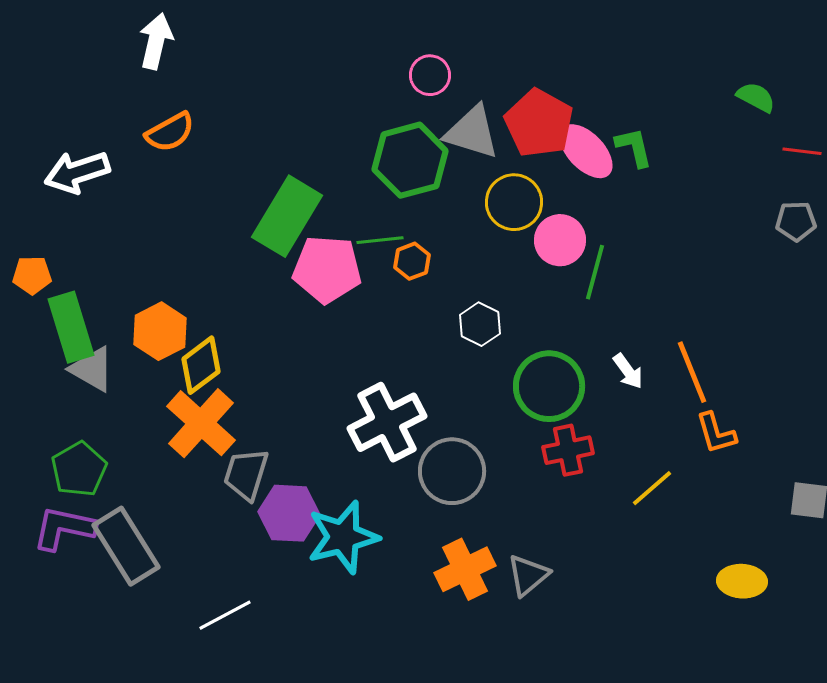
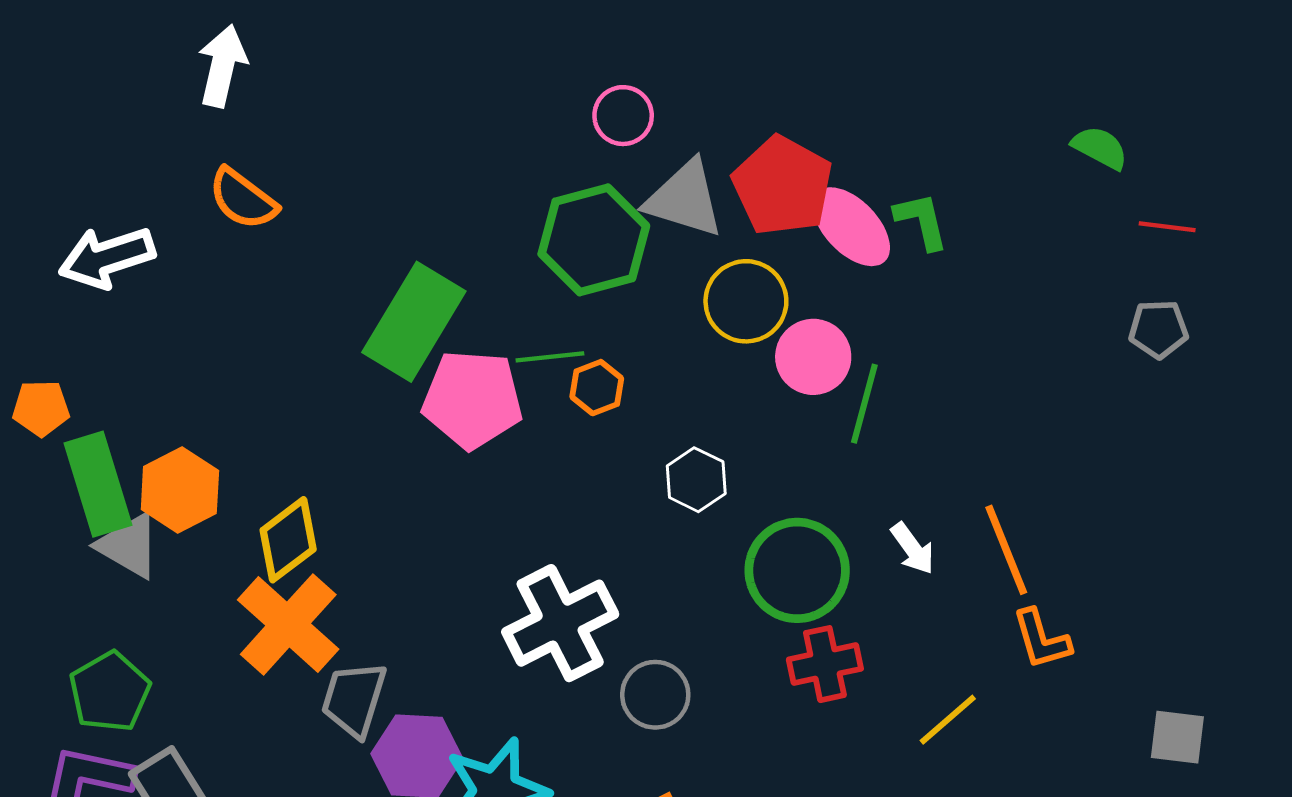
orange semicircle: (170, 132) -> (243, 199), turned 66
orange hexagon: (160, 331) -> (180, 490), moved
gray circle: (452, 471) -> (655, 695), size x0.7

